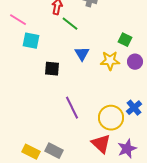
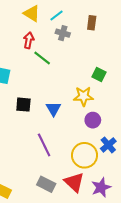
blue triangle: (82, 54) -> (53, 109), moved
purple circle: (135, 62) -> (93, 120), moved
gray rectangle: (54, 151) -> (46, 184), moved

